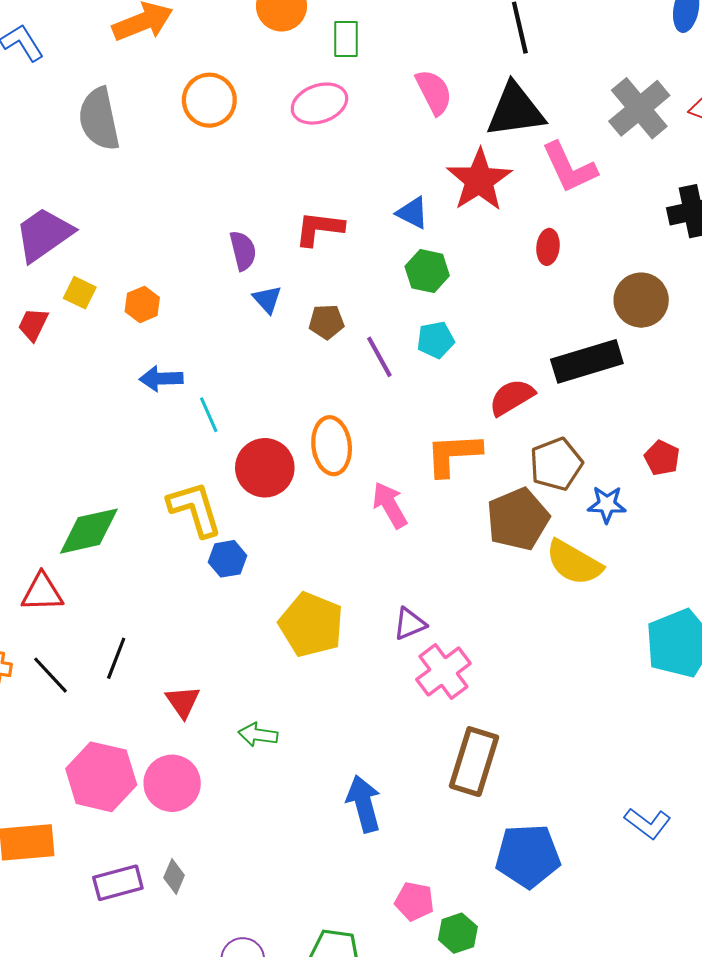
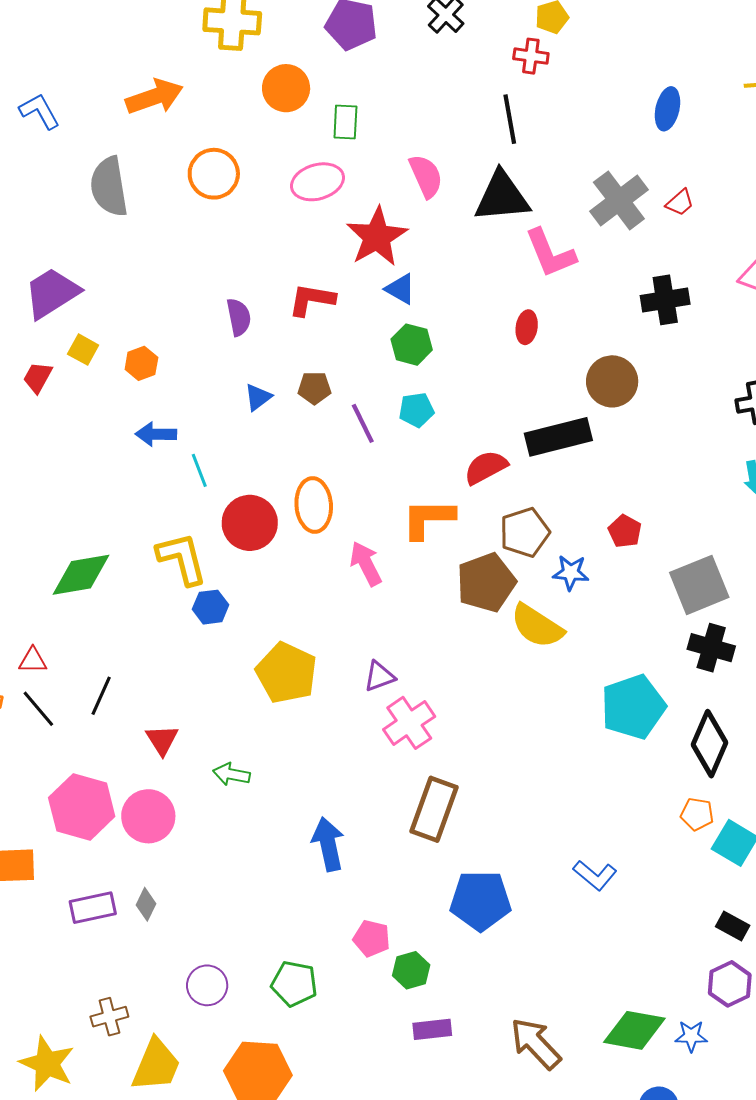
red star: (479, 180) -> (377, 237), moved
blue triangle: (267, 299) -> (258, 397), moved, turned 32
red triangle: (42, 592) -> (33, 660), moved, size x0.7

